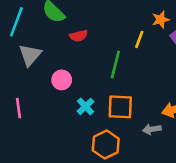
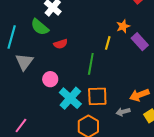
cyan cross: (85, 106) -> (70, 98), size x1.6
pink line: (19, 108) -> (21, 126), moved, turned 49

